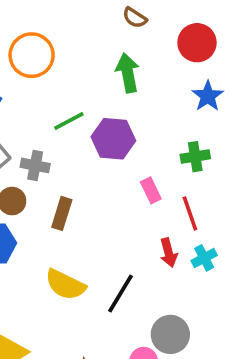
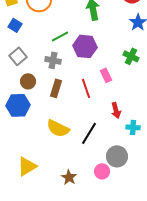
green cross: (195, 157) -> (131, 56), turned 35
gray cross: (35, 165) -> (53, 60), moved
red line: (190, 213) -> (86, 88), moved
cyan cross: (204, 258) -> (133, 127), moved, turned 32

